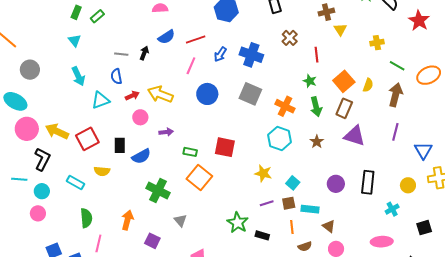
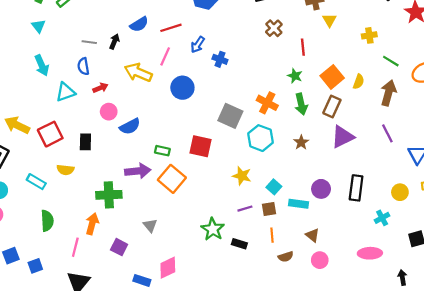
blue cross: (251, 55) -> (220, 59), moved, size x0.6
yellow arrow: (160, 94) -> (138, 73), moved
gray square: (250, 94) -> (230, 116), moved
purple arrow: (166, 132) -> (138, 171), moved, size x1.6
purple line: (395, 132) -> (387, 133), turned -42
purple triangle: (355, 136) -> (343, 137), turned -45
blue semicircle: (141, 156) -> (130, 126), moved
green cross: (158, 191) -> (109, 195), moved, turned -30
cyan rectangle: (310, 209) -> (298, 204), moved
pink line: (98, 243) -> (75, 247), moved

